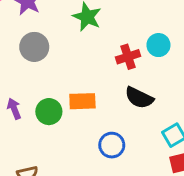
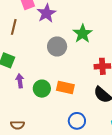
gray circle: (34, 47) -> (57, 46), moved

